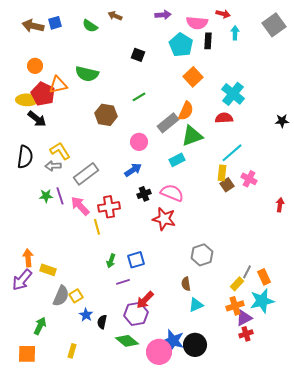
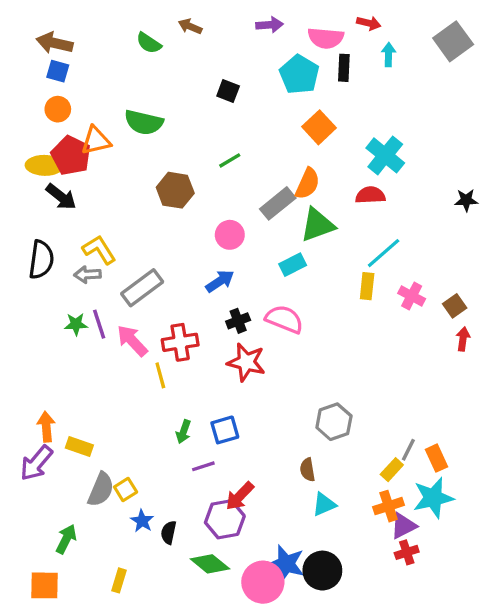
blue square: (55, 23) -> (58, 71), moved, turned 32
brown square: (227, 185) -> (455, 306), moved
red star: (164, 219) -> (246, 362), moved

